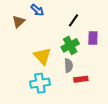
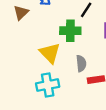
green cross: (70, 45) -> (70, 31), moved, turned 30

